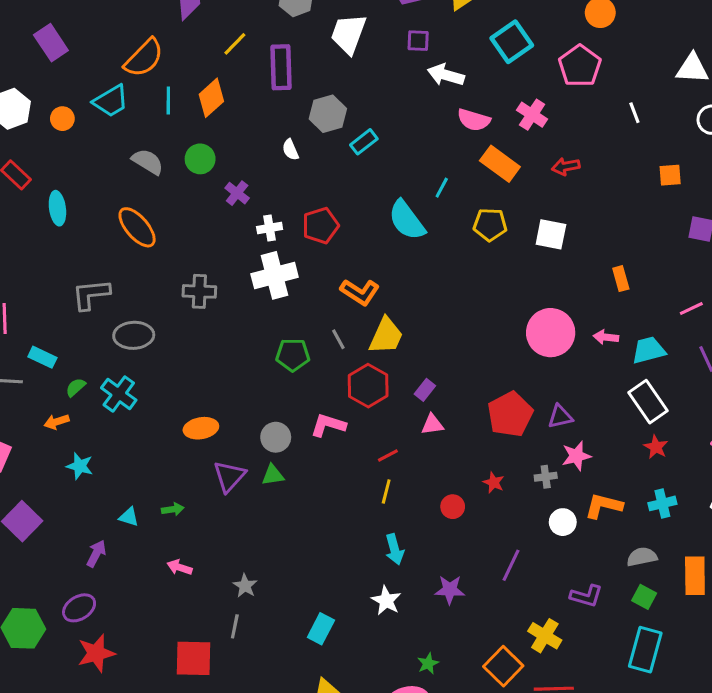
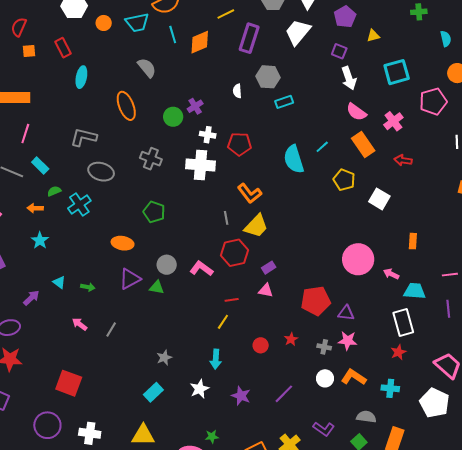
white arrow: (446, 75) -> (349, 78), turned -145
cyan line: (168, 100) -> (173, 35), turned -36
green circle: (200, 159) -> (173, 117), moved
green pentagon: (293, 355) -> (154, 212), moved
gray star: (245, 586) -> (164, 358), moved
gray line: (235, 626) -> (111, 329), moved

